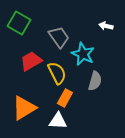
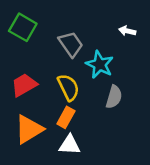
red trapezoid: (31, 61) -> (24, 85), moved
orange rectangle: (65, 98) -> (66, 117), moved

